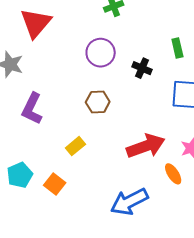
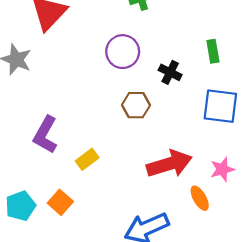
brown hexagon: (98, 102) -> (136, 105), moved
purple L-shape: (32, 109) -> (45, 135), moved
cyan pentagon: (20, 175) -> (21, 206), moved

